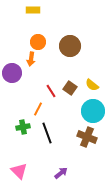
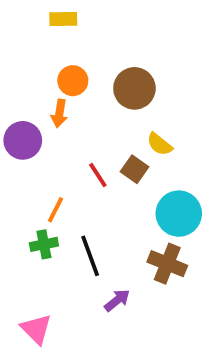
yellow semicircle: (92, 85) -> (160, 144), moved
orange line: (38, 109) -> (55, 210), moved
purple arrow: (61, 173) -> (117, 300), moved

